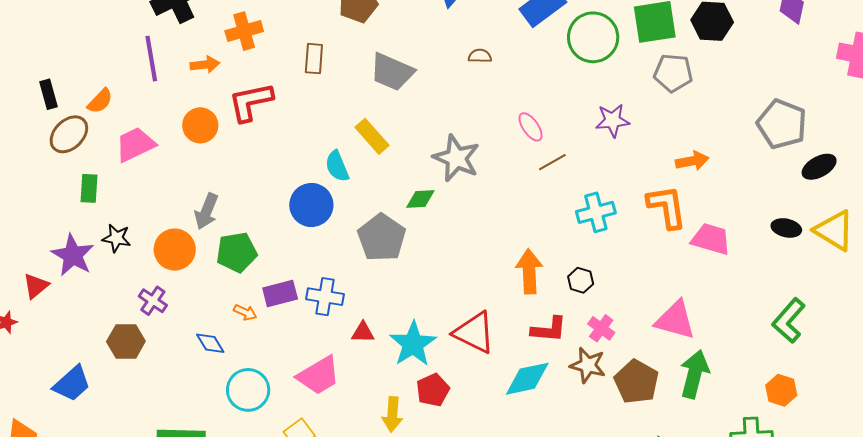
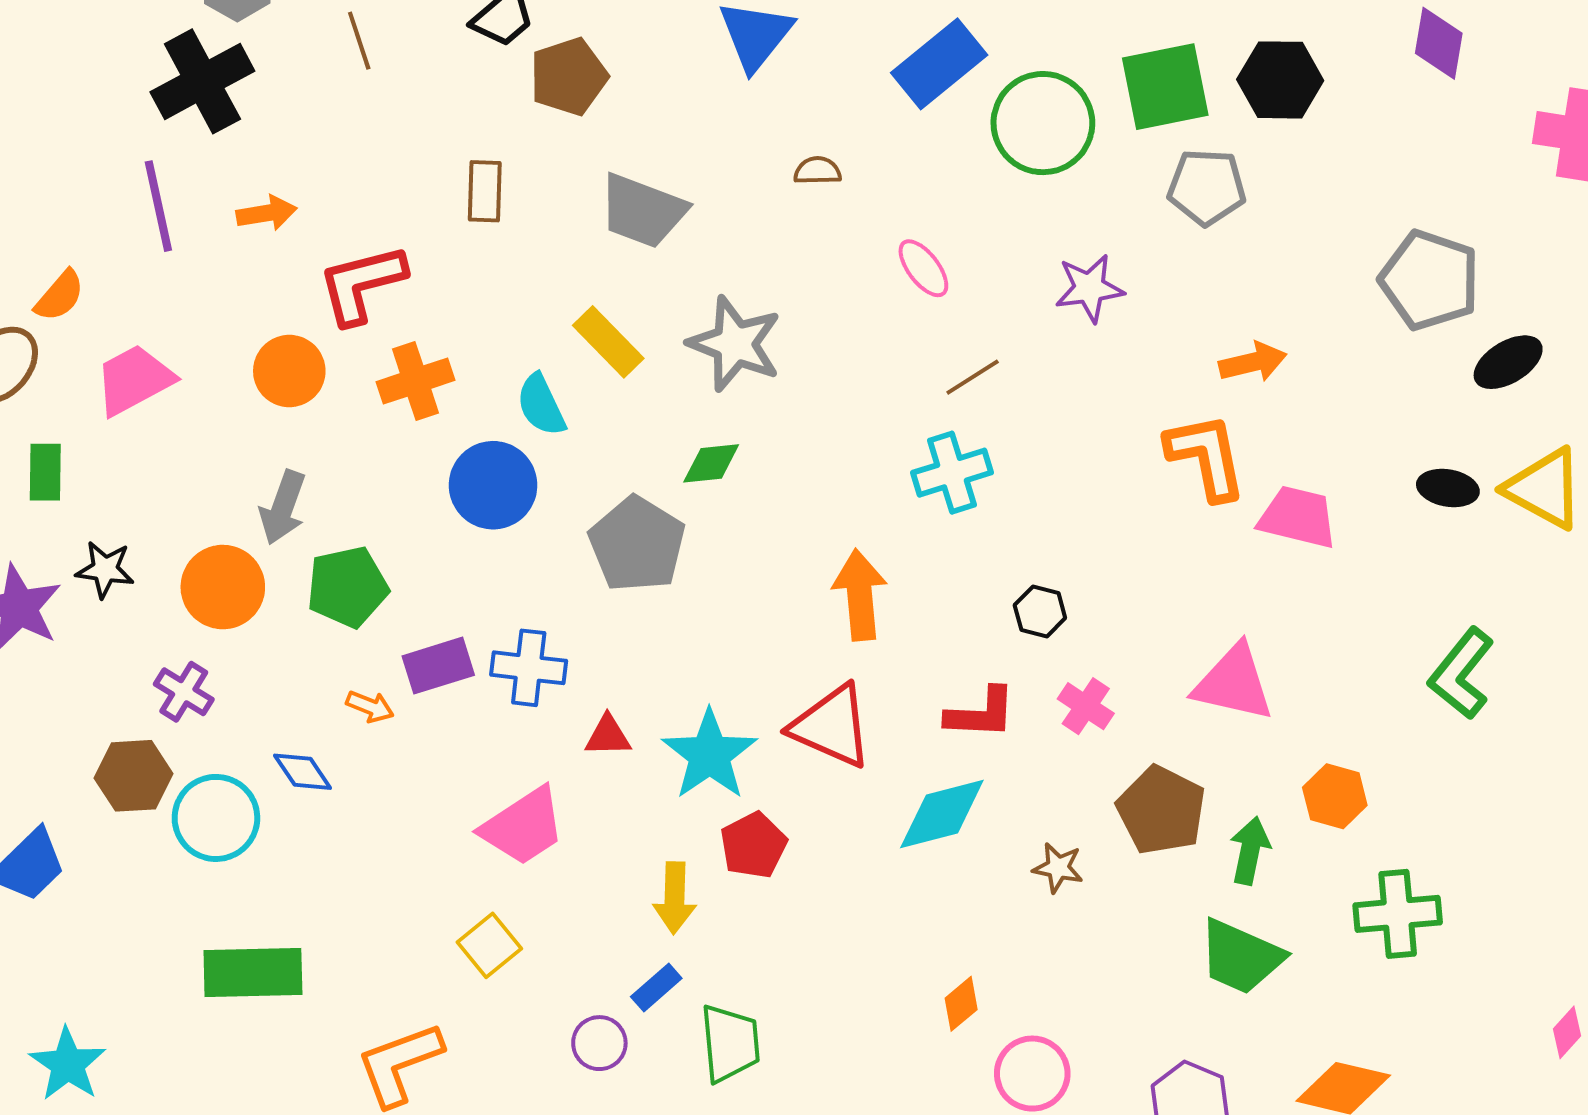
orange cross: (244, 31) -> (415, 381), moved
orange circle: (200, 125) -> (289, 371), moved
pink ellipse: (531, 127) -> (923, 268), moved
gray star: (456, 158) -> (735, 344), moved
cyan cross: (596, 212) -> (952, 473), moved
orange arrow: (529, 271) -> (860, 595), moved
brown star: (588, 365) -> (1058, 868), moved, size x0.7
green arrow: (694, 374) -> (1250, 851), moved, size x0.7
cyan circle: (248, 390) -> (216, 818), moved
orange hexagon: (781, 390) -> (1335, 796), moved

